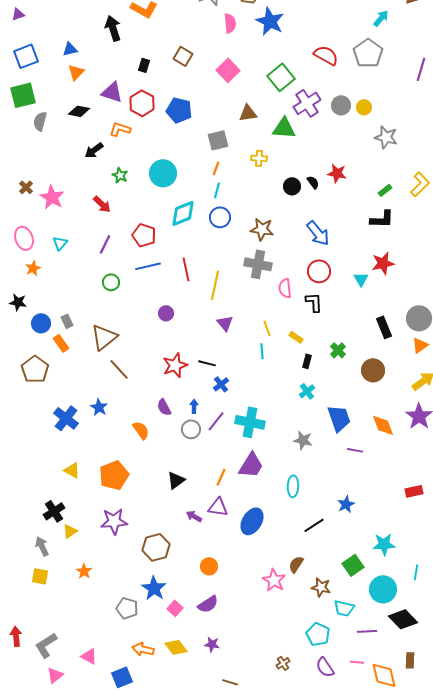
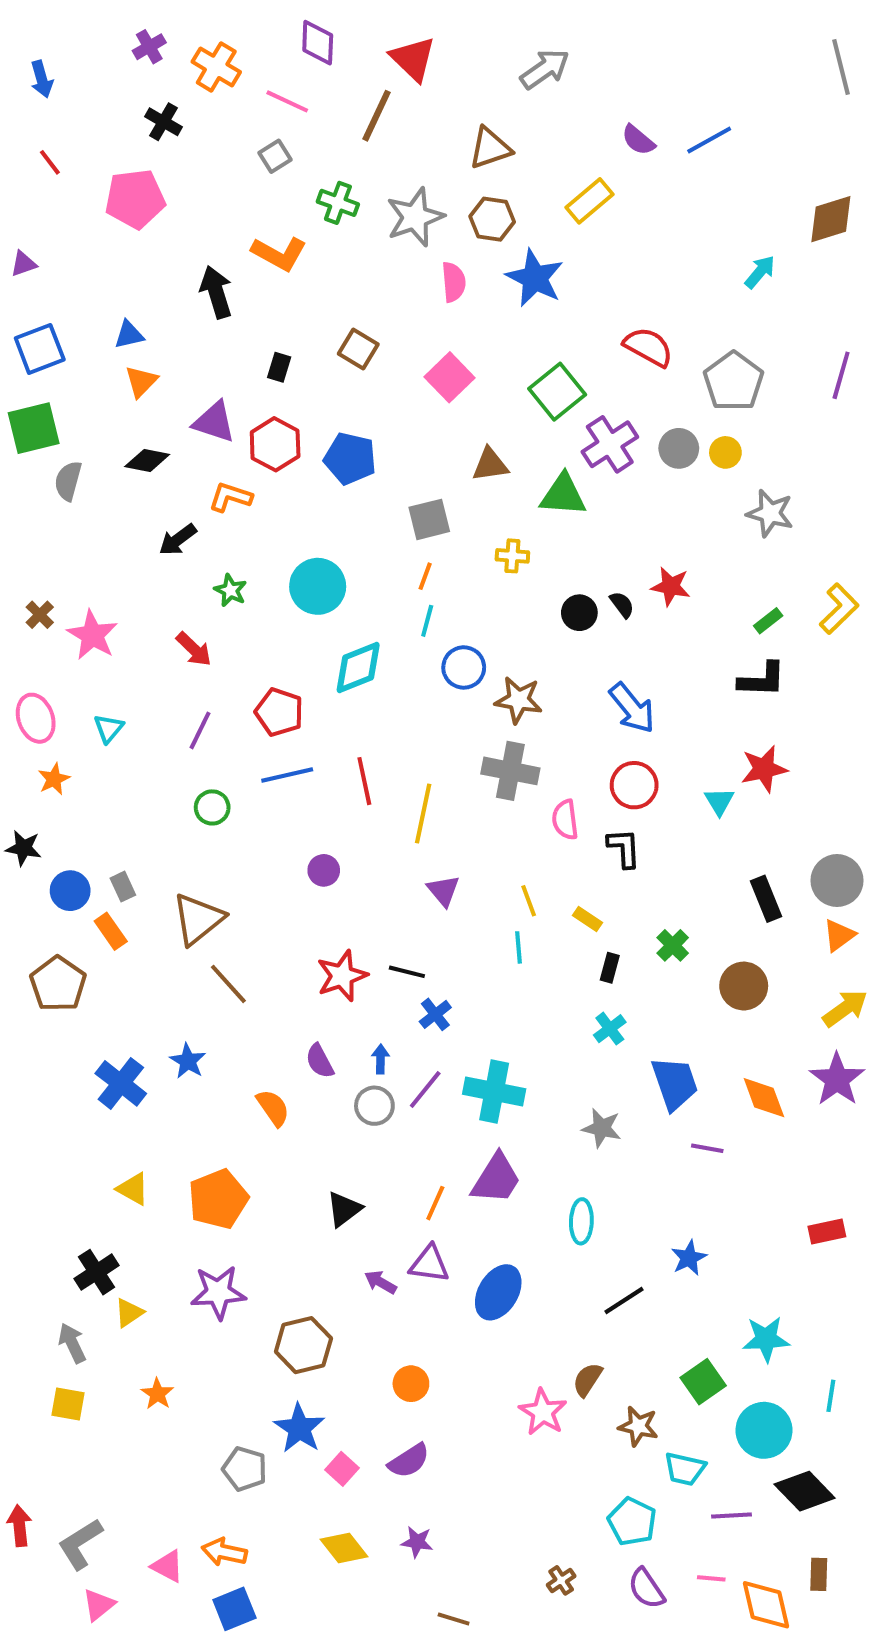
gray pentagon: (368, 53) -> (734, 381), moved
blue circle: (220, 217) -> (464, 667), moved
orange arrow: (143, 649) -> (224, 1552), moved

